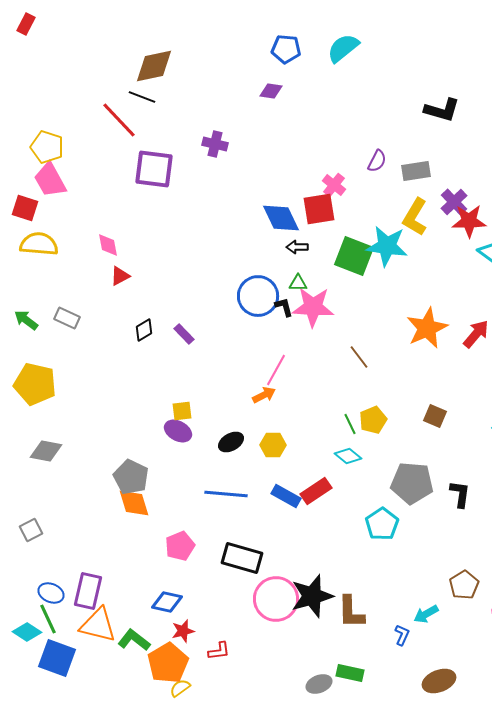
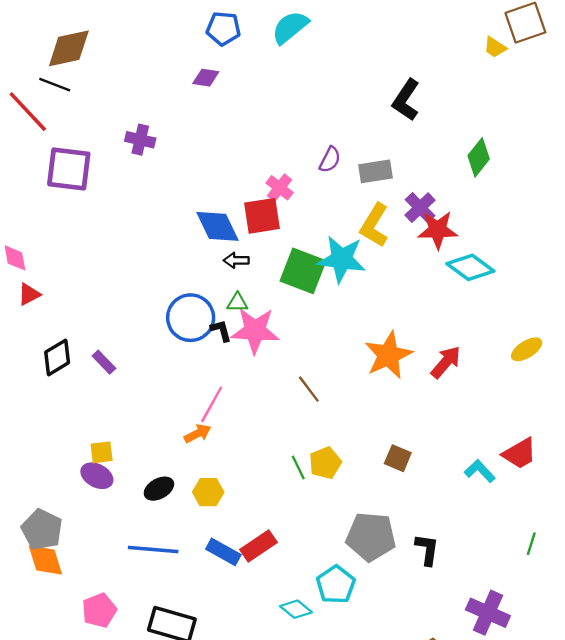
black L-shape: (442, 110) -> (406, 100), turned 108
black diamond: (144, 330) -> (57, 357), size x1.4
cyan diamond: (348, 456) -> (296, 609), moved

